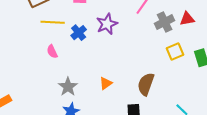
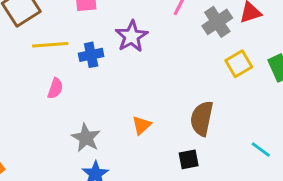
blue cross: (79, 33) -> (91, 55), turned 35
pink semicircle: (52, 52) -> (55, 88), turned -128

